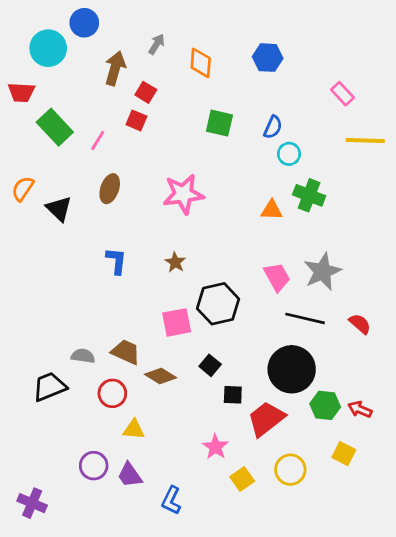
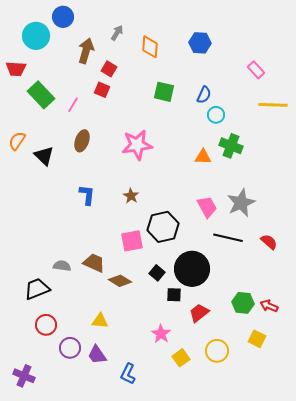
black circle: (292, 369) -> (192, 269), moved
red circle: (112, 393) -> (46, 325), moved
red trapezoid: (266, 419) -> (199, 313), size x0.7

